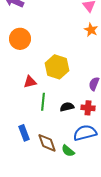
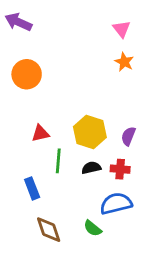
yellow hexagon: (57, 67) -> (90, 132), moved
blue rectangle: (24, 133) -> (32, 188), moved
brown diamond: (47, 143) -> (49, 230), moved

